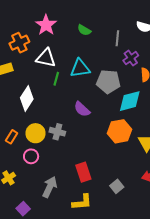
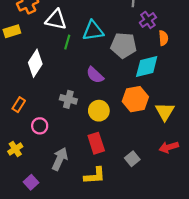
yellow circle: (35, 133) -> (99, 111), moved

